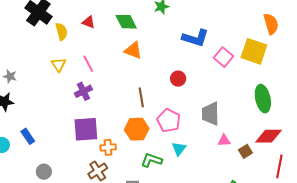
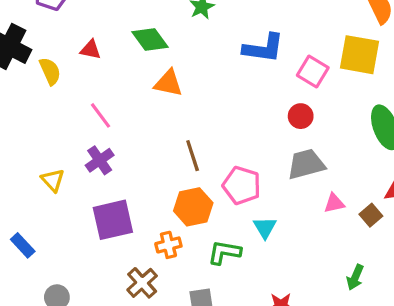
yellow triangle: (59, 65) -> (53, 180), moved
red circle: (178, 79) -> (301, 116), moved
gray trapezoid: (210, 114) -> (306, 164), turned 85
orange cross: (108, 147) -> (168, 245), moved

